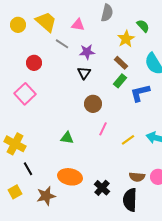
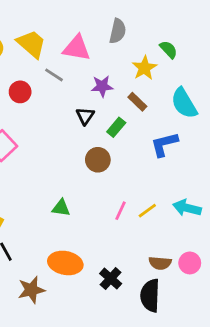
pink triangle: (78, 25) -> (77, 48), size x1.5
purple star: (87, 52) -> (102, 86), moved
red circle: (34, 63) -> (20, 92), moved
green rectangle: (120, 81) -> (116, 127), moved
pink line: (103, 129) -> (120, 211), moved

